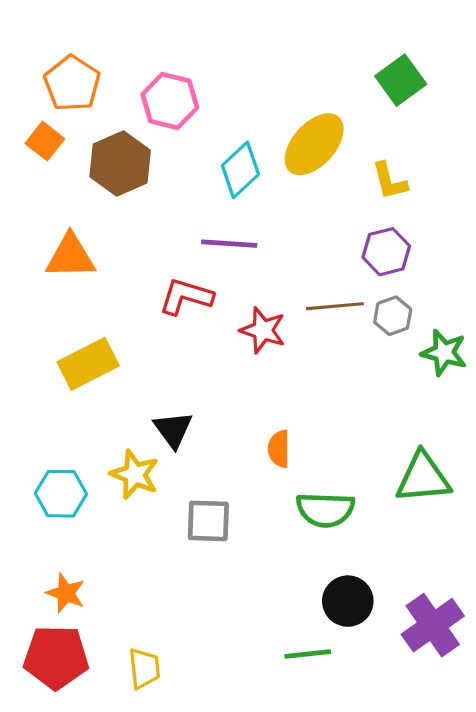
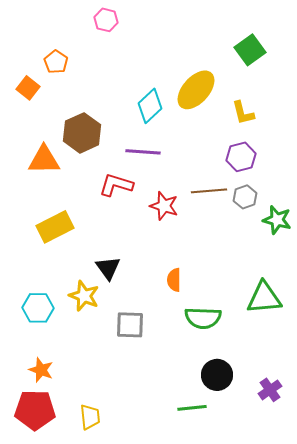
orange pentagon: (72, 83) -> (56, 62), moved, size x0.7
pink hexagon: (170, 101) -> (106, 20), moved, size x0.7
brown hexagon: (120, 163) -> (82, 133), moved
purple cross: (433, 625) -> (270, 390), size x0.6

